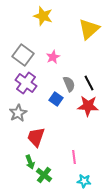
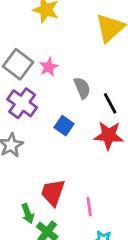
pink star: (53, 57) -> (49, 67), moved
gray semicircle: (69, 84) -> (82, 88), moved
red trapezoid: (36, 137) -> (53, 193), moved

